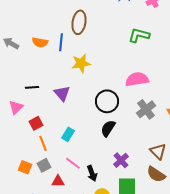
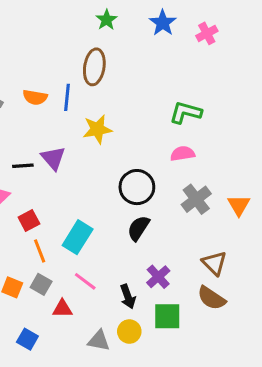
green L-shape: (139, 35) -> (186, 113), moved
pink semicircle: (137, 79) -> (183, 154), size x0.7
purple triangle: (62, 93) -> (53, 158), moved
cyan rectangle: (68, 134) -> (78, 237), size x1.5
gray square: (44, 165) -> (41, 284), turned -32
black arrow: (92, 173) -> (128, 297), moved

